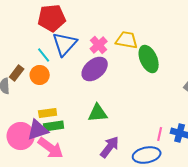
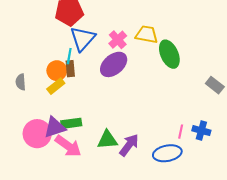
cyan line: (44, 55) -> (69, 56), moved, turned 49
brown rectangle: (17, 73) -> (70, 69), moved, turned -42
yellow rectangle: (48, 113) -> (56, 86), moved, turned -30
green triangle: (98, 113) -> (107, 140), moved

